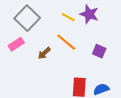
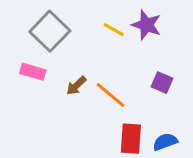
orange line: (66, 42) -> (111, 95), moved
pink rectangle: (16, 44) -> (33, 72), turned 49

